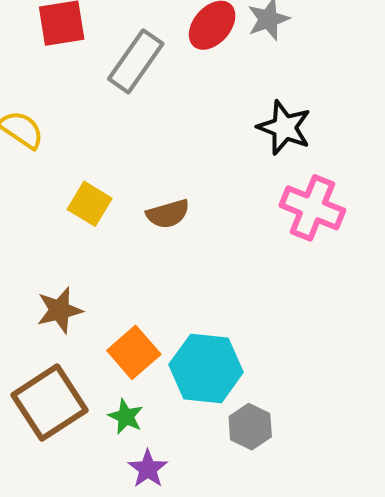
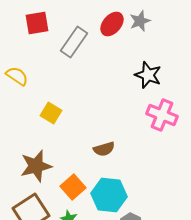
brown semicircle: (168, 214) -> (104, 149), moved
brown star: (60, 310) -> (36, 166), size x1.4

